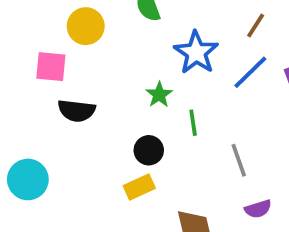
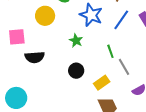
yellow circle: (86, 26) -> (45, 16), moved
green line: (193, 123) -> (110, 51), moved
yellow rectangle: (139, 187) -> (102, 83), moved

